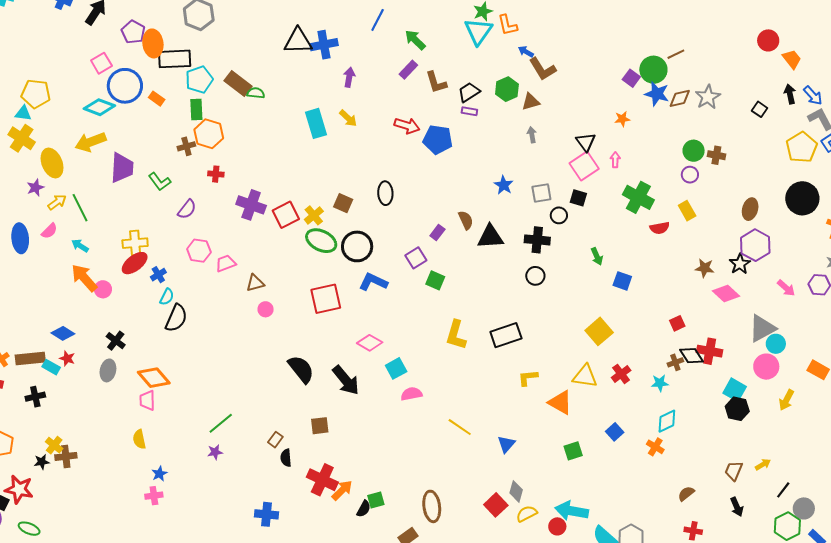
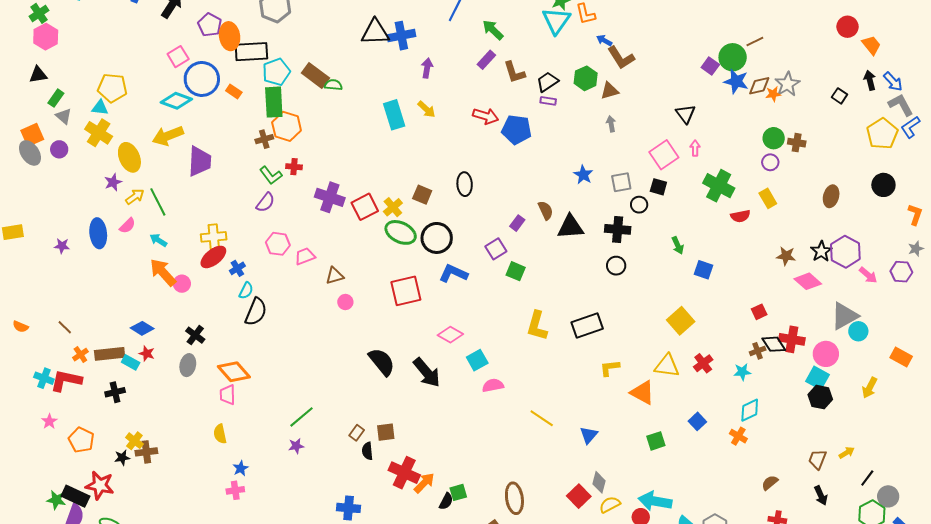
green rectangle: (196, 110) -> (274, 102), size x1.4
orange star: (622, 119) -> (773, 94), moved
black triangle: (586, 142) -> (686, 114), moved
green L-shape: (160, 182) -> (271, 175), moved
black circle: (802, 198) -> (883, 185), size x0.7
purple hexagon: (755, 245) -> (845, 252), moved
pink circle: (766, 367) -> (826, 354), moved
brown square: (320, 426) -> (386, 432), moved

